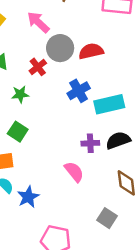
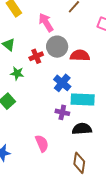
blue cross: (79, 91) -> (62, 83), turned -36
purple cross: (90, 143) -> (62, 112), moved

